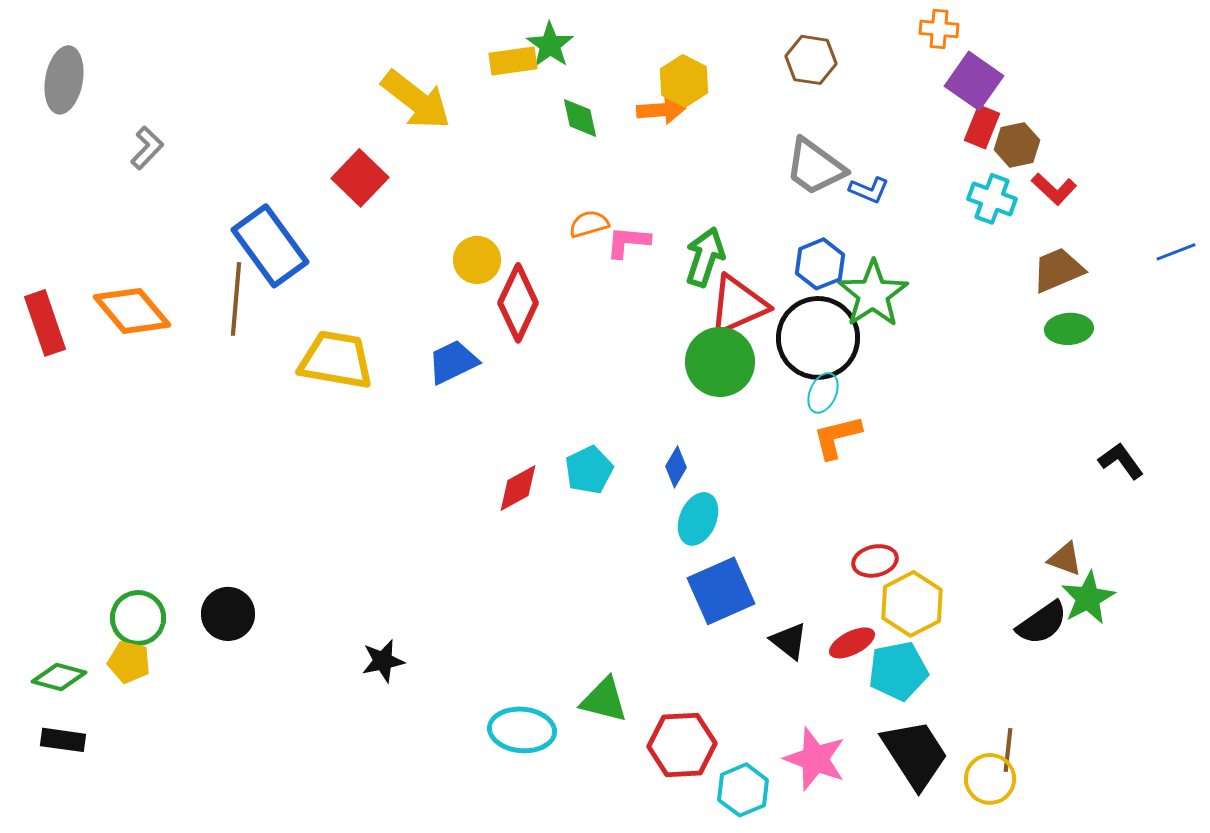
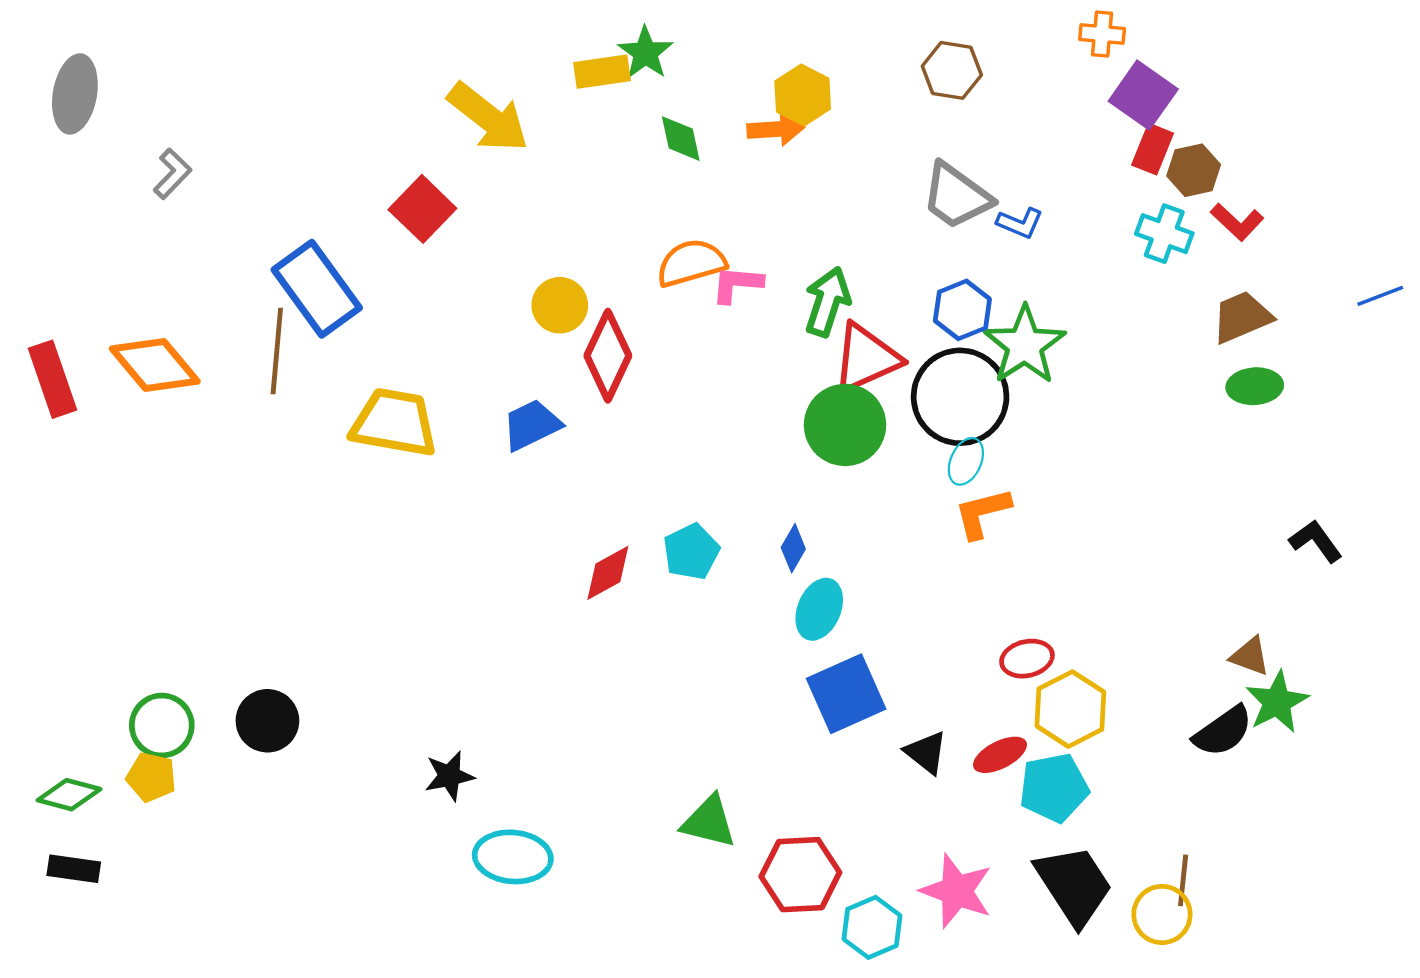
orange semicircle: (589, 224) -> (691, 263), size x1.5
cyan ellipse: (522, 730) -> (513, 857), moved

